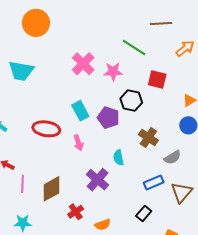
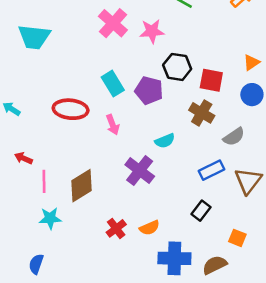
red square: (157, 79) -> (211, 80), moved
cyan semicircle: (118, 158) -> (165, 141), turned -98
red cross: (76, 212) -> (116, 228), moved
cyan star: (23, 223) -> (50, 218), moved

